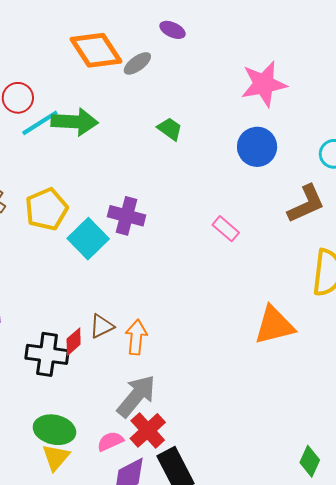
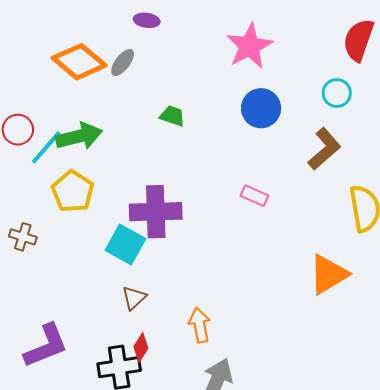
yellow pentagon: (47, 209) -> (73, 191), moved
purple cross: (127, 216) -> (156, 212), size x1.4
brown triangle: (102, 326) -> (134, 298), moved

